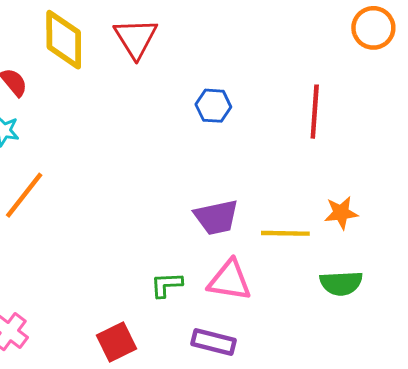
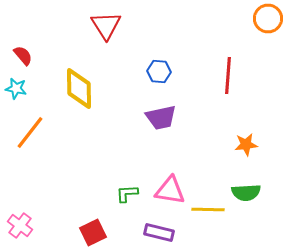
yellow diamond: (64, 40) -> (79, 88), moved
purple trapezoid: (216, 217) -> (161, 118), moved
yellow line: (285, 233) -> (208, 210), moved

